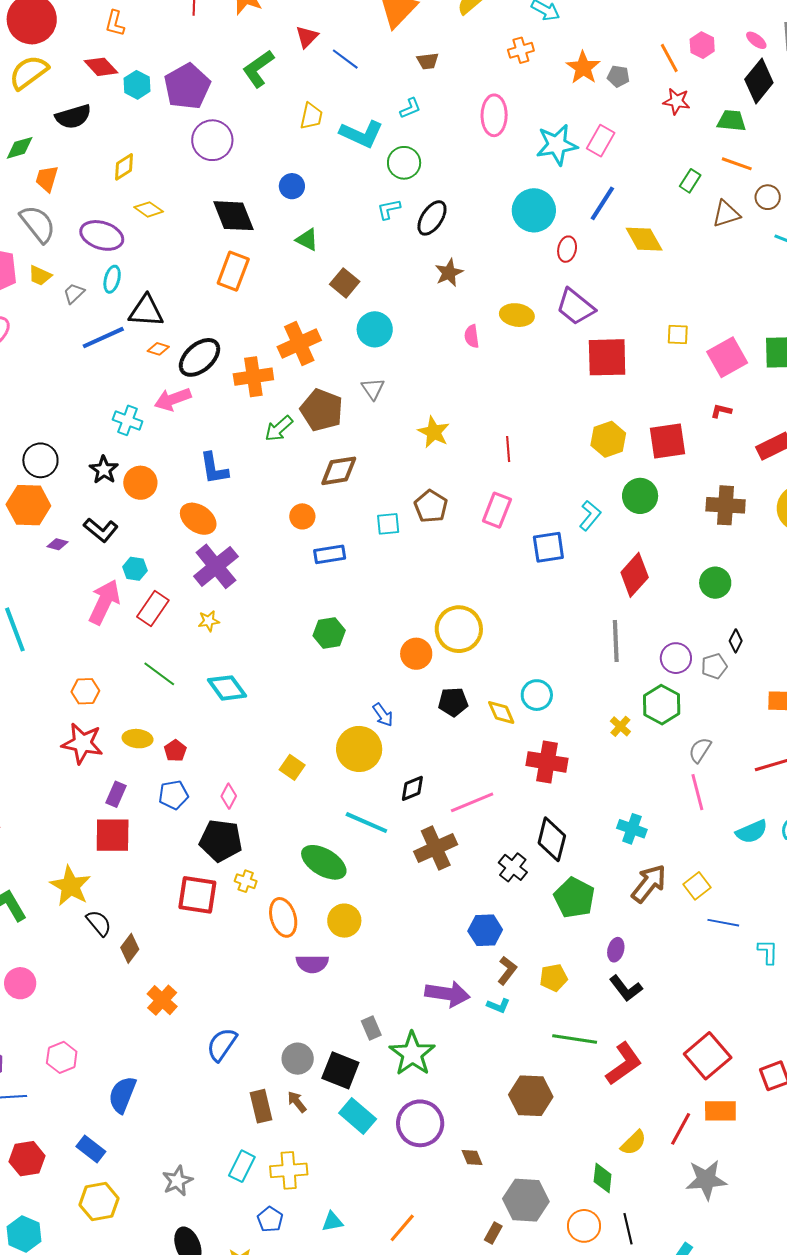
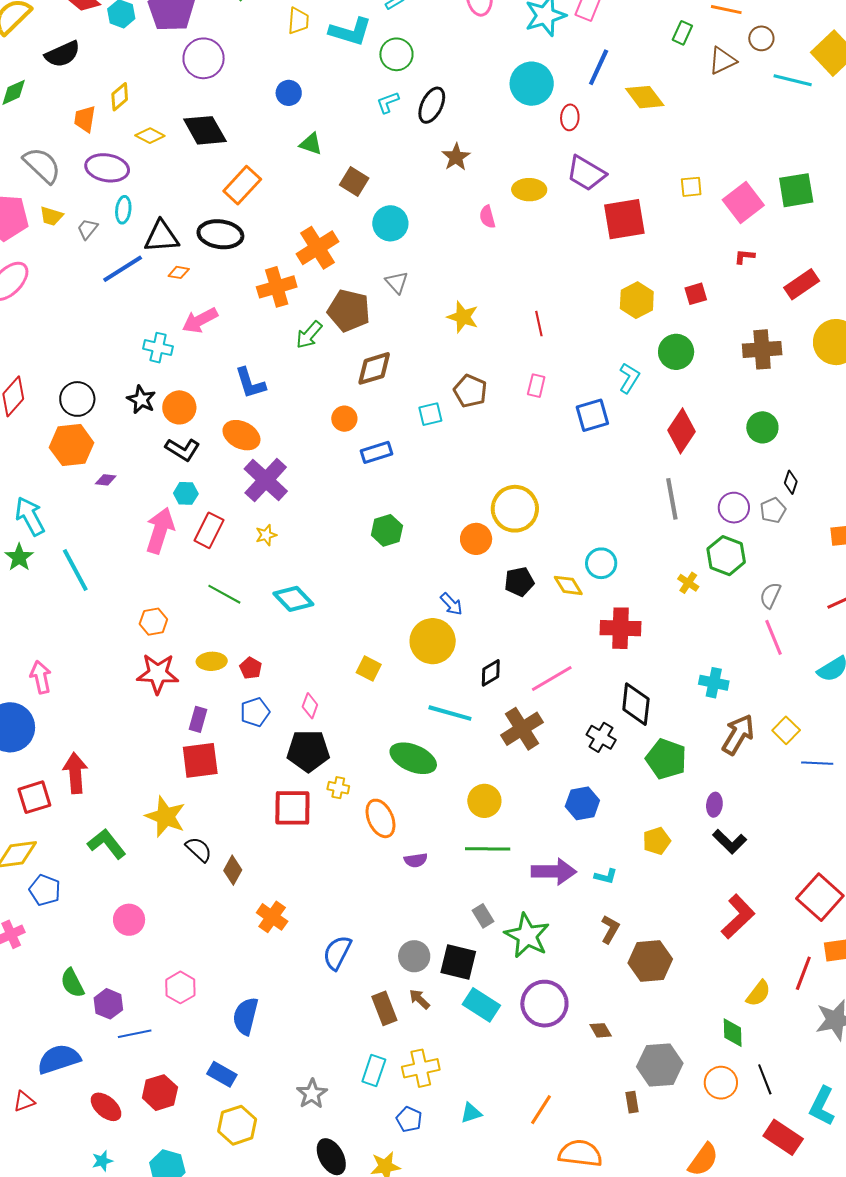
orange trapezoid: (47, 179) -> (85, 119), moved
black diamond: (234, 216) -> (205, 130), moved
orange rectangle: (233, 271) -> (242, 185), turned 30
black ellipse: (199, 357) -> (220, 234), moved, turned 57
red square: (668, 441) -> (696, 294), size x0.6
pink rectangle: (497, 510) -> (536, 386), size x0.7
black L-shape: (101, 530) -> (183, 449), moved
yellow circle: (344, 921) -> (484, 801), moved
purple semicircle: (312, 964) -> (416, 860), size x0.7
brown L-shape: (507, 971) -> (610, 929), moved
green line: (575, 1039) -> (488, 849), moved
brown rectangle: (493, 1233) -> (632, 1102), turned -30

